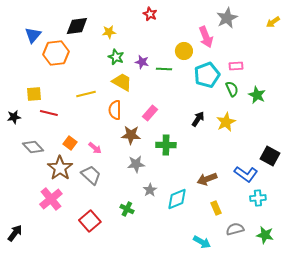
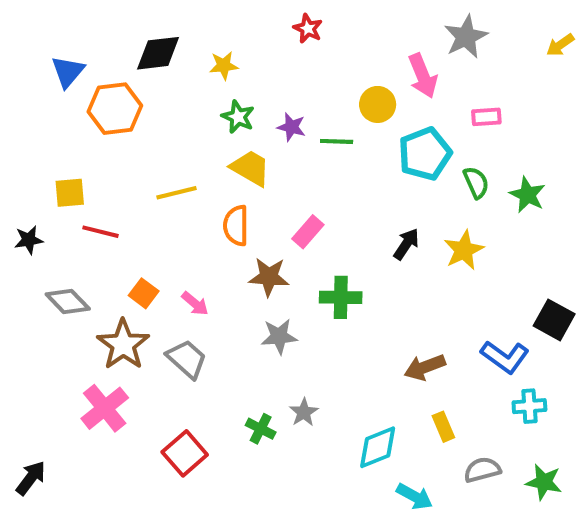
pink rectangle: (236, 66) -> (486, 117), moved
gray star: (150, 190) -> (304, 412), moved
cyan diamond: (177, 199) -> (378, 447), moved

